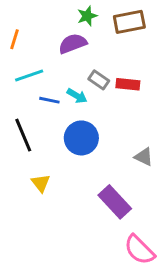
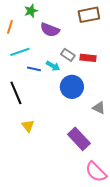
green star: (87, 16) -> (31, 11), moved
purple semicircle: (73, 44) -> (50, 30), turned -138
blue circle: (81, 138) -> (72, 87), moved

